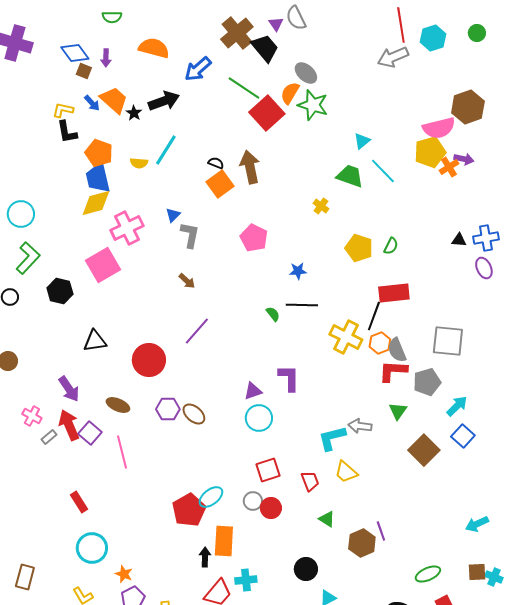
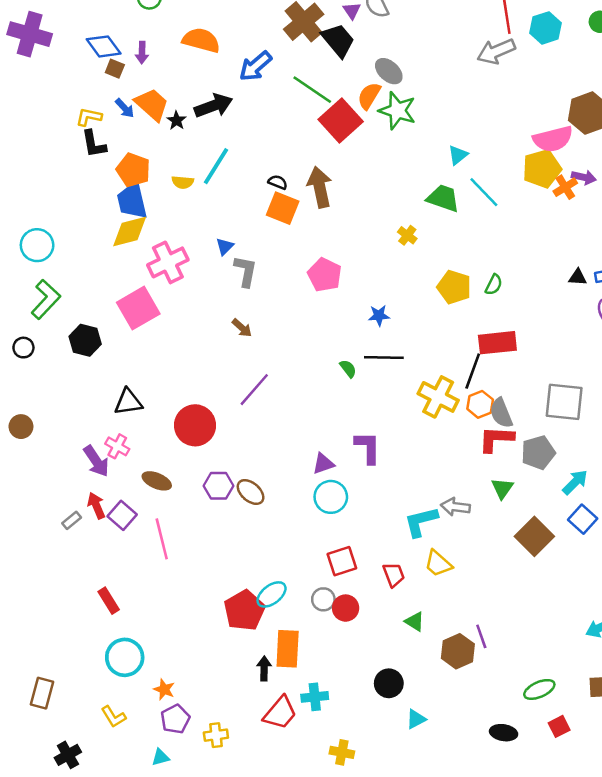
orange square: (220, 184) -> (283, 208), turned -32
pink cross: (32, 416) -> (117, 446), moved
red arrow: (69, 425) -> (96, 506), size x0.7

